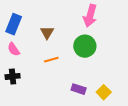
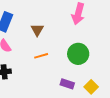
green circle: (85, 46) -> (78, 54), moved

